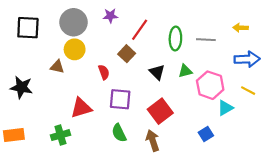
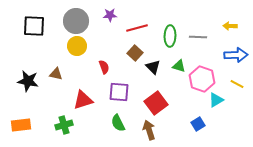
red line: (140, 30) -> (137, 28), turned 40
brown square: (127, 54) -> (135, 53), moved
brown triangle: (57, 67) -> (56, 74), moved
green triangle: (185, 71) -> (179, 66), turned 32

